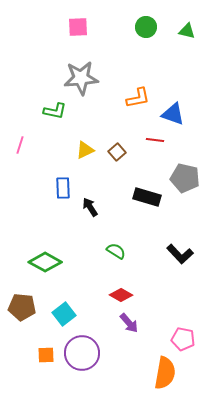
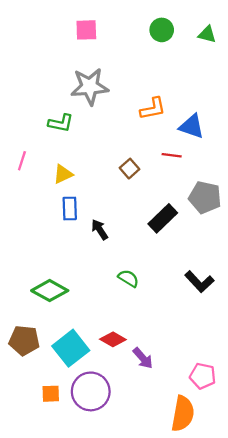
yellow triangle: (85, 150) -> (63, 174), moved
black rectangle: (147, 197) -> (163, 218), turned -60
red diamond: (121, 295) -> (113, 339), moved
cyan square: (64, 314) -> (71, 348), size x1.4

